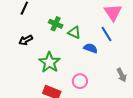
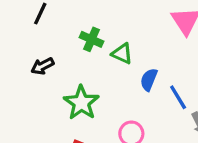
blue line: (106, 34) -> (178, 97), moved
blue semicircle: (91, 48) -> (149, 80), turned -88

